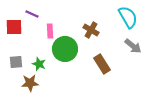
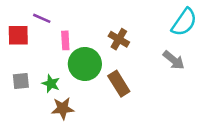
cyan semicircle: (128, 17) -> (184, 22), moved, turned 65
brown rectangle: (102, 64) -> (119, 84), moved
brown star: (30, 83) -> (63, 108), moved

